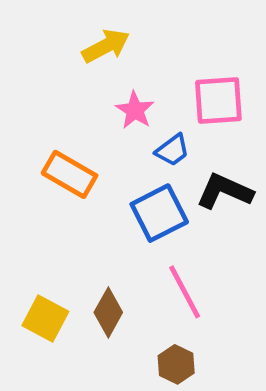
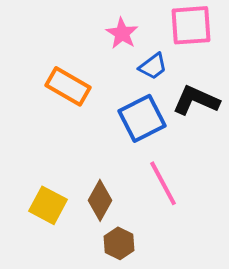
brown hexagon: (176, 364) -> (119, 243), moved

